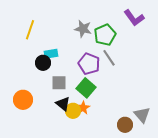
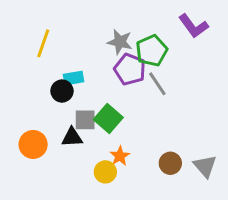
purple pentagon: (89, 64) -> (130, 69), moved
green square: (86, 88) -> (108, 118), moved
black triangle: (63, 104) -> (72, 137), moved, turned -42
yellow circle: (73, 111) -> (105, 172), moved
brown circle: (125, 125) -> (170, 163), moved

